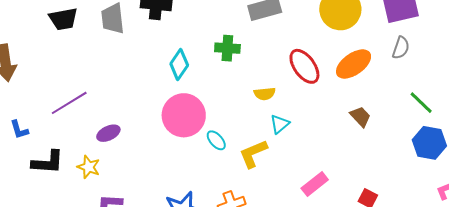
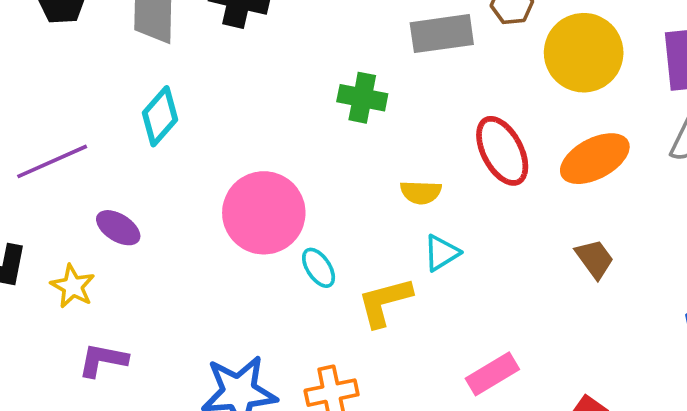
cyan diamond: (179, 64) -> (160, 116), moved
purple ellipse: (108, 133) -> (118, 228), turned 50

